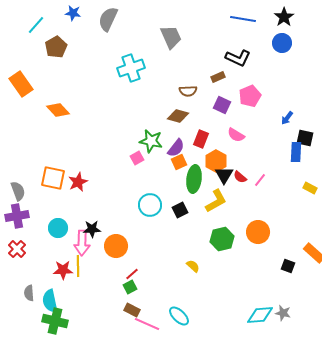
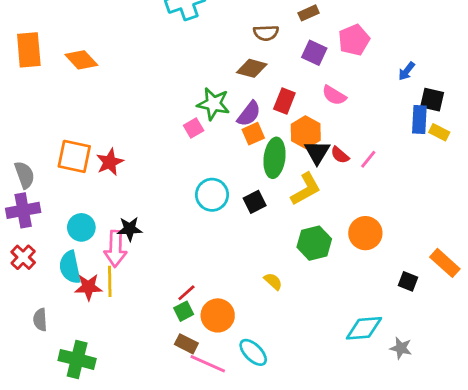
orange rectangle: (21, 84) -> (29, 50), moved, turned 30
yellow rectangle: (310, 188) -> (439, 132), moved
orange circle: (116, 246) -> (218, 315), moved
cyan semicircle: (50, 301) -> (70, 267), moved
cyan diamond: (260, 315) -> (364, 328), moved

